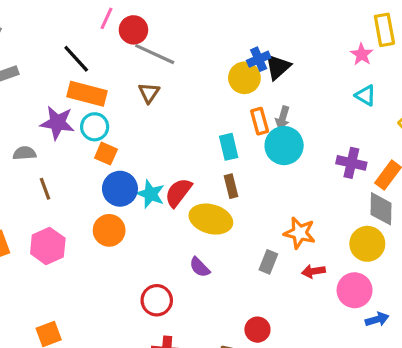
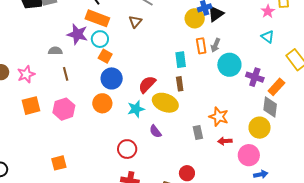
cyan circle: (284, 146) -> (229, 65), moved
cyan star: (151, 194) -> (136, 109), moved, turned 30
gray rectangle: (268, 262) -> (198, 132), turned -40

